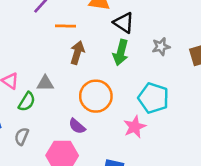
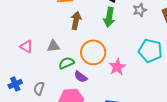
cyan pentagon: (153, 98) -> (150, 51), moved
green semicircle: (27, 102) -> (66, 63), moved, turned -140
pink star: (135, 127) -> (117, 67), moved

